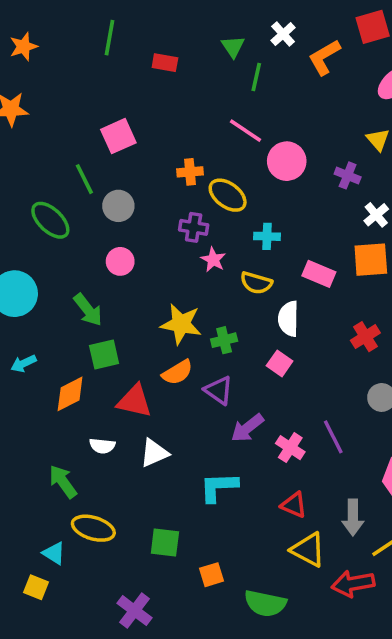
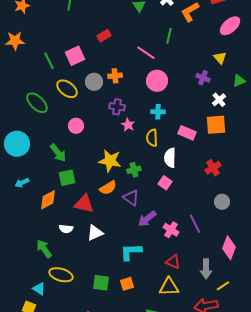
red rectangle: (165, 63) -> (104, 36), moved, turned -40
green line: (256, 77) -> (169, 36), moved
pink circle: (287, 161) -> (157, 81), moved
green line: (84, 179) -> (49, 61), moved
yellow ellipse: (228, 195) -> (67, 89), moved
gray circle: (118, 206) -> (94, 82), moved
yellow semicircle: (256, 283) -> (152, 138), turned 72
yellow triangle: (308, 550) -> (169, 287), moved, turned -30
orange square: (211, 575) -> (127, 284), moved

